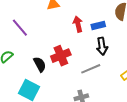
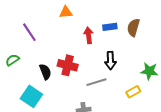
blue rectangle: (98, 26) -> (110, 27), moved
red cross: (61, 56) -> (68, 65), turned 30

